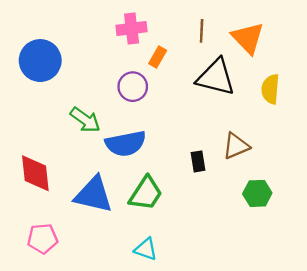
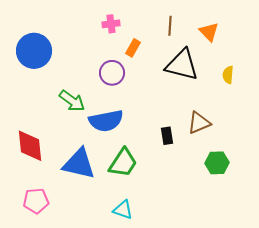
pink cross: (132, 28) -> (111, 24), size x0.7
orange triangle: (248, 38) -> (209, 32), size x0.7
yellow semicircle: (270, 89) -> (228, 75), size x0.7

